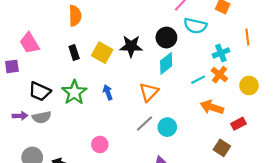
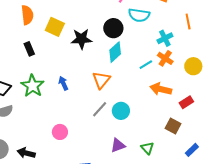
yellow square: (102, 53) -> (55, 27), moved

